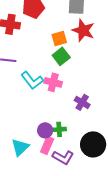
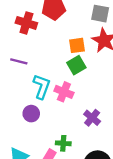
cyan L-shape: (32, 80) -> (42, 87), turned -130
purple circle: (45, 130) -> (31, 114), moved

